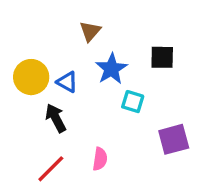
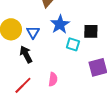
black square: (162, 57) -> (91, 31), moved
blue triangle: (67, 82) -> (33, 32), turned 32

